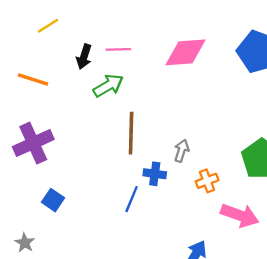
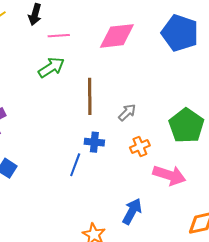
black arrow: (84, 57) -> (35, 14), moved
brown line: (131, 133) -> (90, 96), moved
gray arrow: (182, 151) -> (127, 112), moved, turned 30

